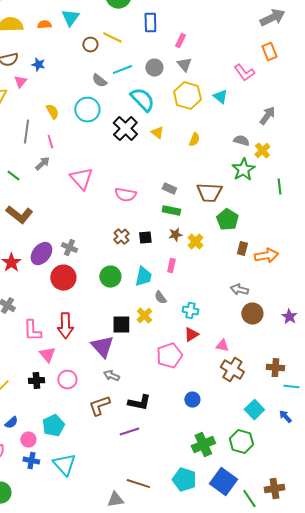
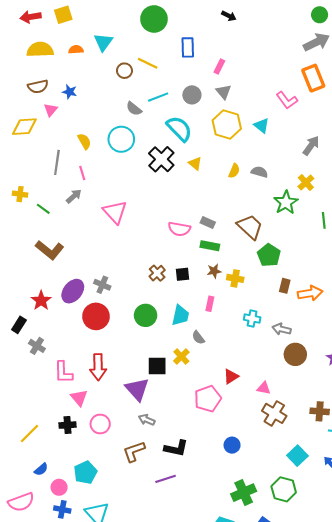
orange rectangle: (269, 52) -> (313, 78), size x1.4
gray semicircle: (241, 141) -> (259, 172), moved
brown trapezoid: (209, 193) -> (250, 227), turned -140
pink semicircle: (125, 195) -> (179, 229), moved
yellow cross: (195, 242) -> (235, 278), turned -35
cyan cross: (190, 311) -> (252, 319), moved

